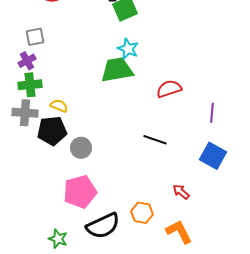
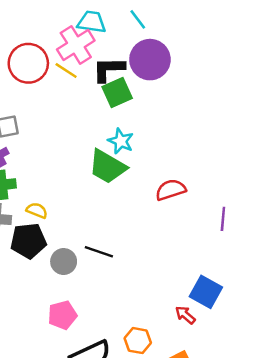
green trapezoid: (117, 70) -> (107, 167), turned -140
black line: (155, 140) -> (99, 252), moved
blue square: (213, 156) -> (206, 292), moved
pink pentagon: (80, 192) -> (62, 315), size x0.7

